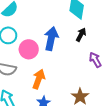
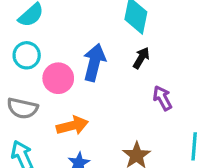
orange arrow: (39, 79) -> (72, 126), turned 54

